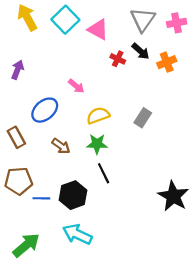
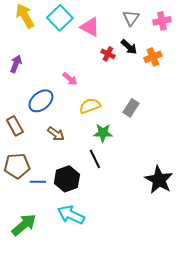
gray triangle: (143, 20) -> (131, 18), size x0.7
green star: (97, 144) -> (103, 133), moved

